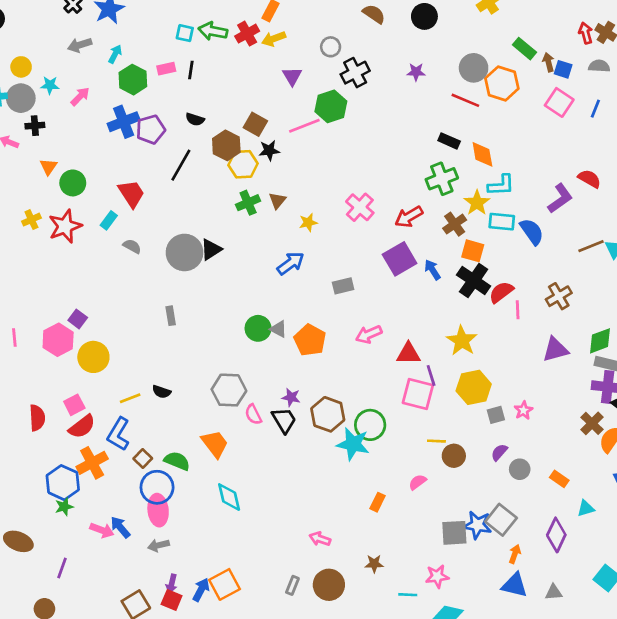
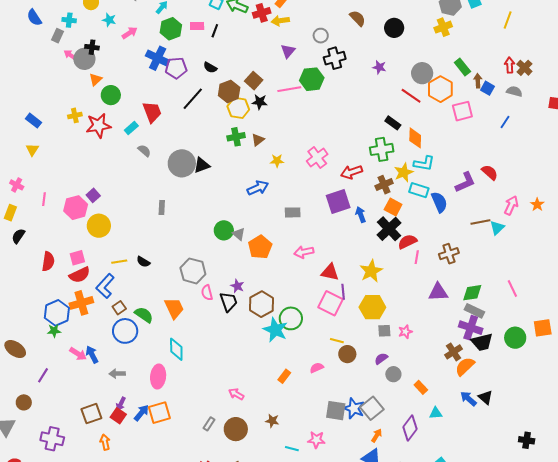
gray circle: (21, 98) -> (84, 59), moved
pink square: (559, 102) -> (462, 111), moved, turned 30
blue cross: (124, 122) -> (158, 58), turned 35
pink ellipse: (158, 510) -> (158, 377), moved

